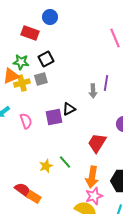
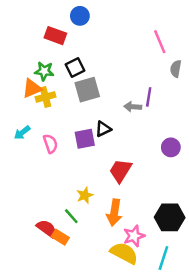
gray square: (41, 79) -> (87, 90), moved, size x1.5
gray arrow: (93, 91) -> (133, 107), turned 96
red trapezoid: (97, 143) -> (120, 171), moved
green line: (65, 162) -> (71, 216), moved
yellow star: (46, 166) -> (85, 195), moved
orange arrow: (92, 177) -> (114, 213), moved

